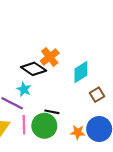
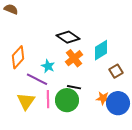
orange cross: (50, 57) -> (74, 58), moved
black diamond: (34, 69) -> (68, 37), moved
orange star: (78, 132) -> (103, 98), moved

